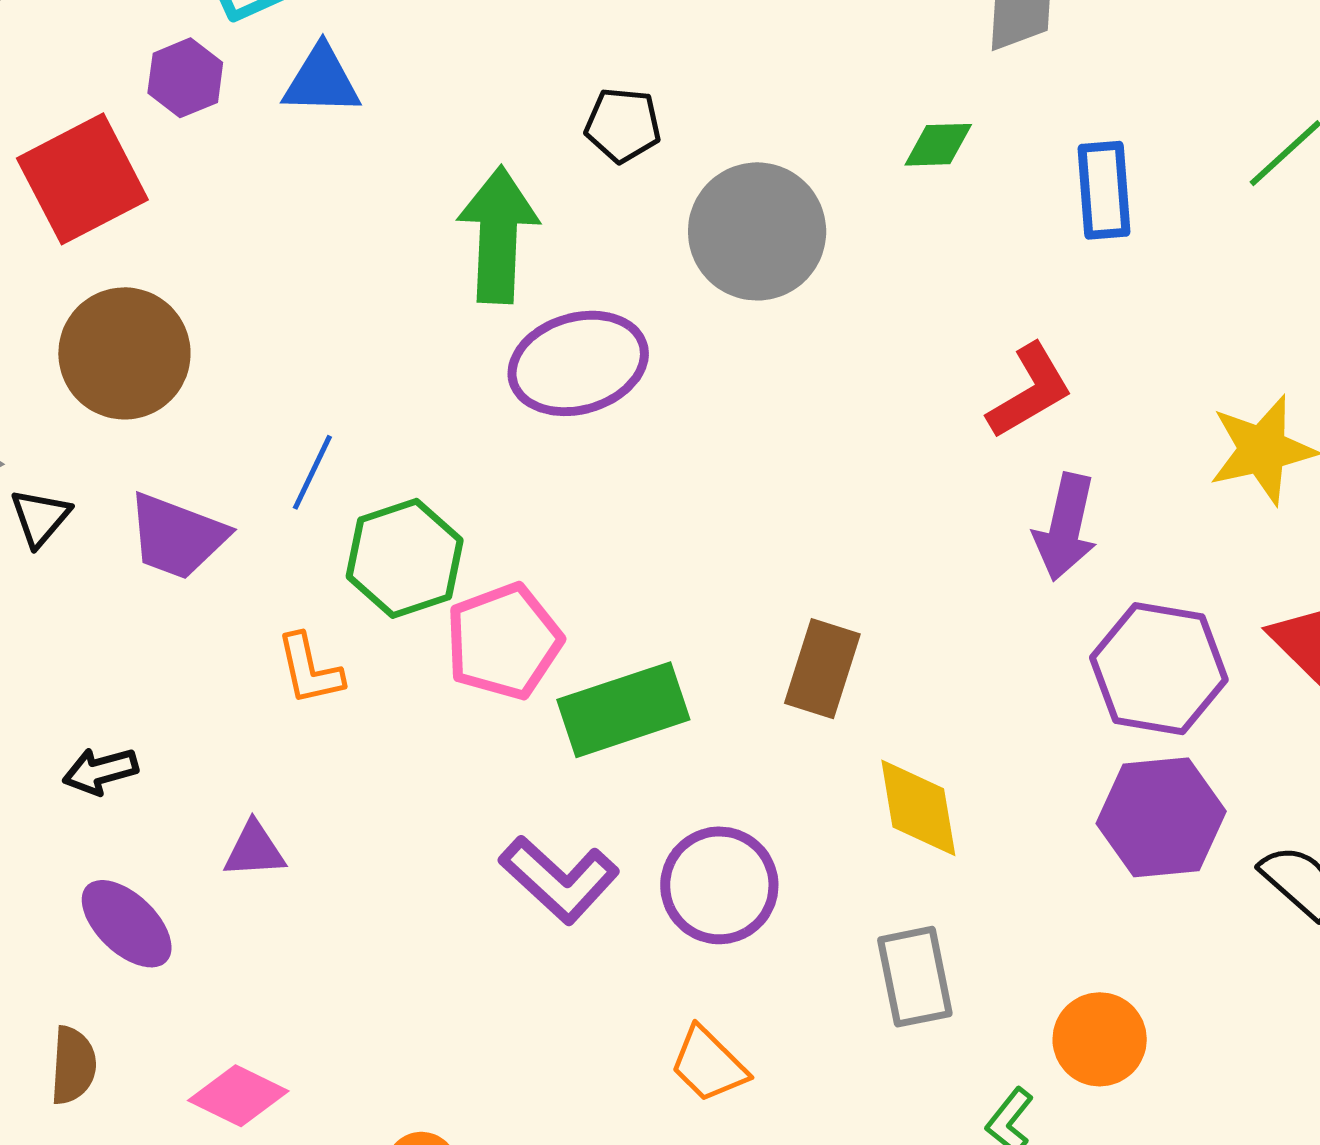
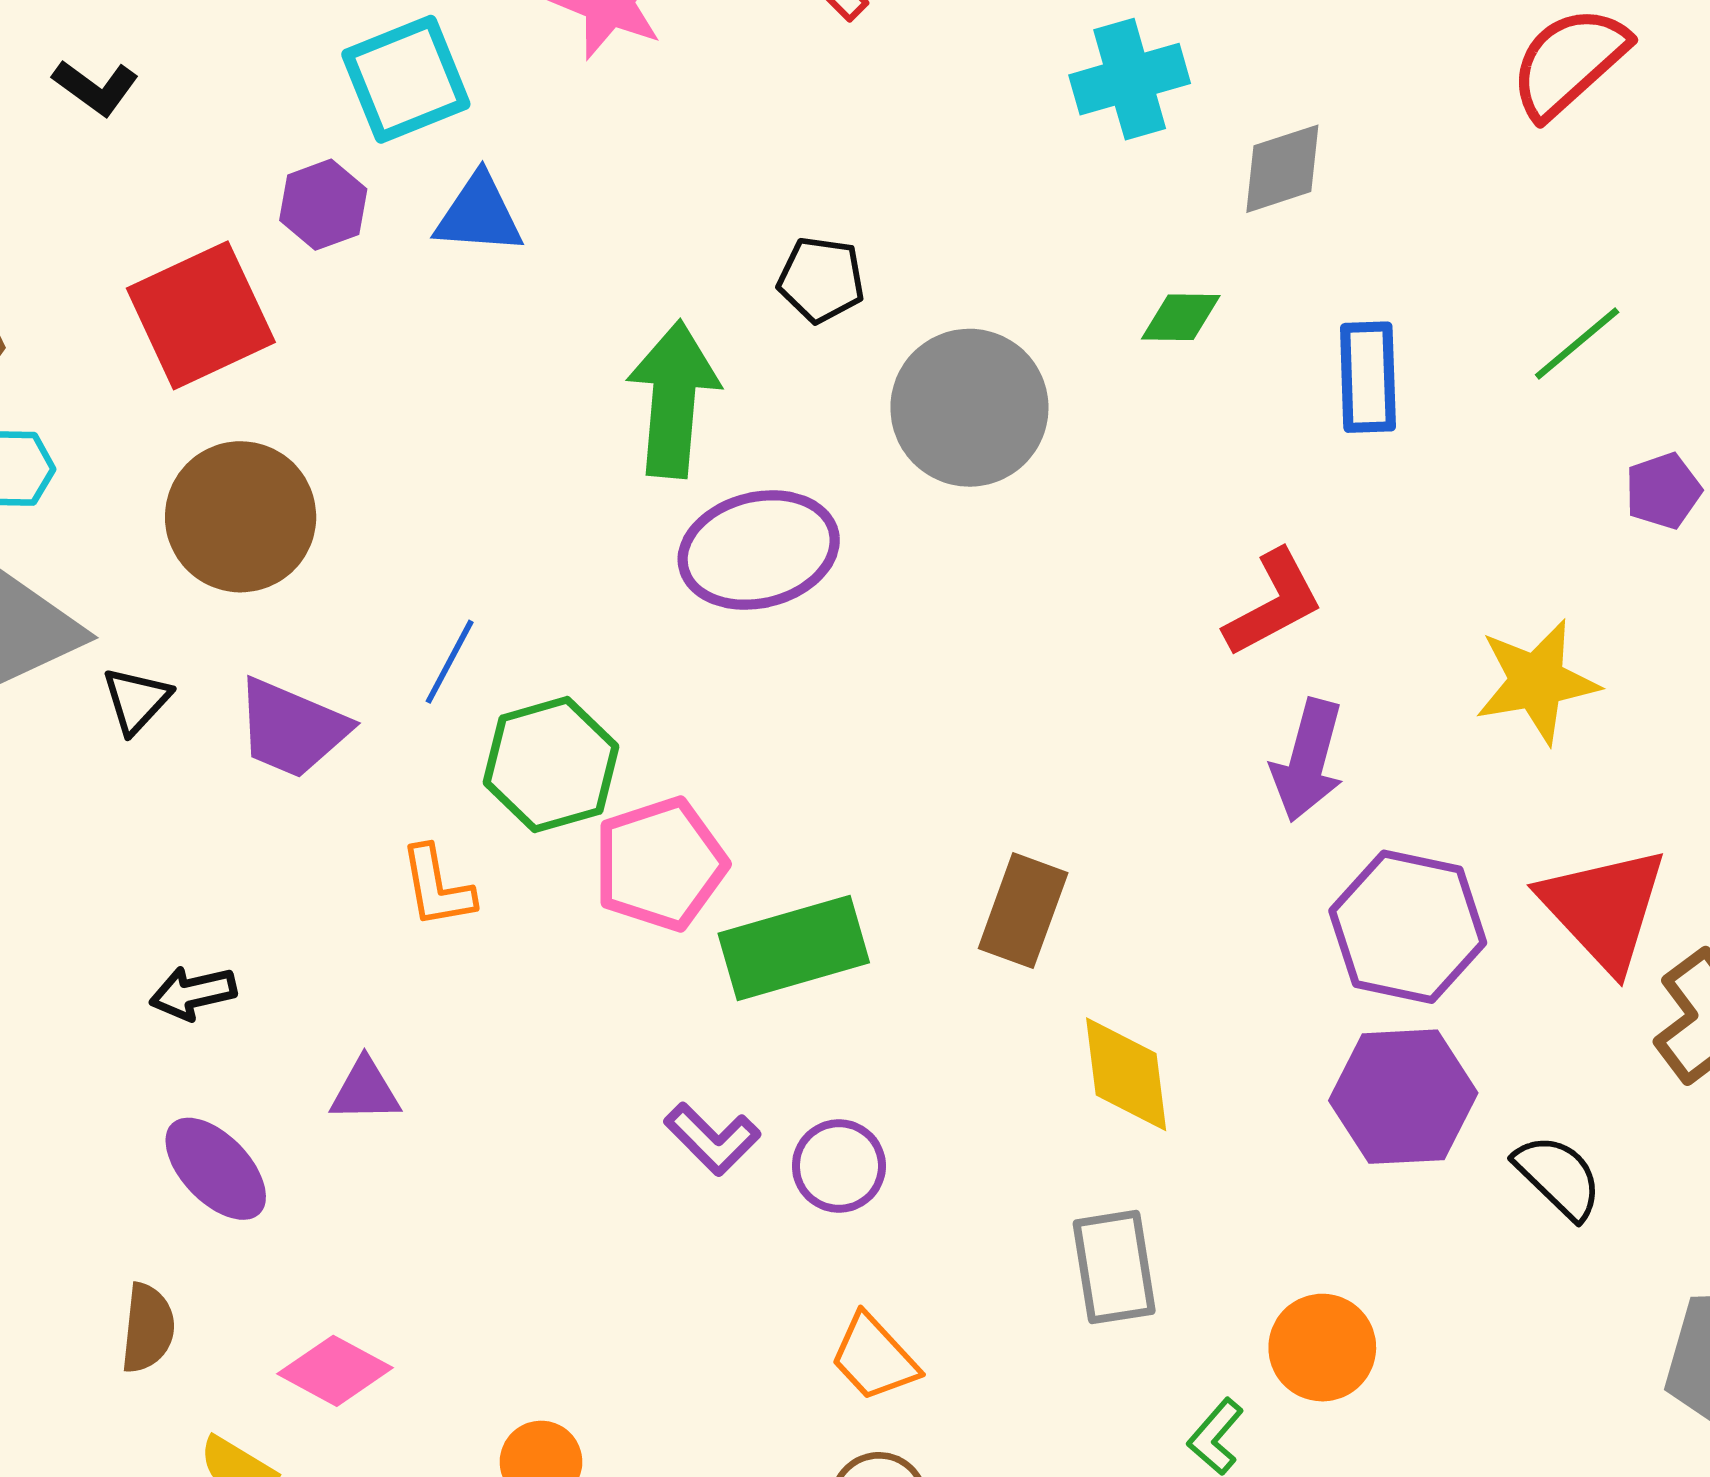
purple L-shape: (559, 879) -> (712, 1139), size x0.7
purple circle: (719, 885) -> (839, 1166), moved, size x0.7

